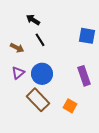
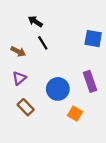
blue circle: (42, 74) -> (58, 89), moved
brown rectangle: (38, 100) -> (26, 107), moved, size x0.7

